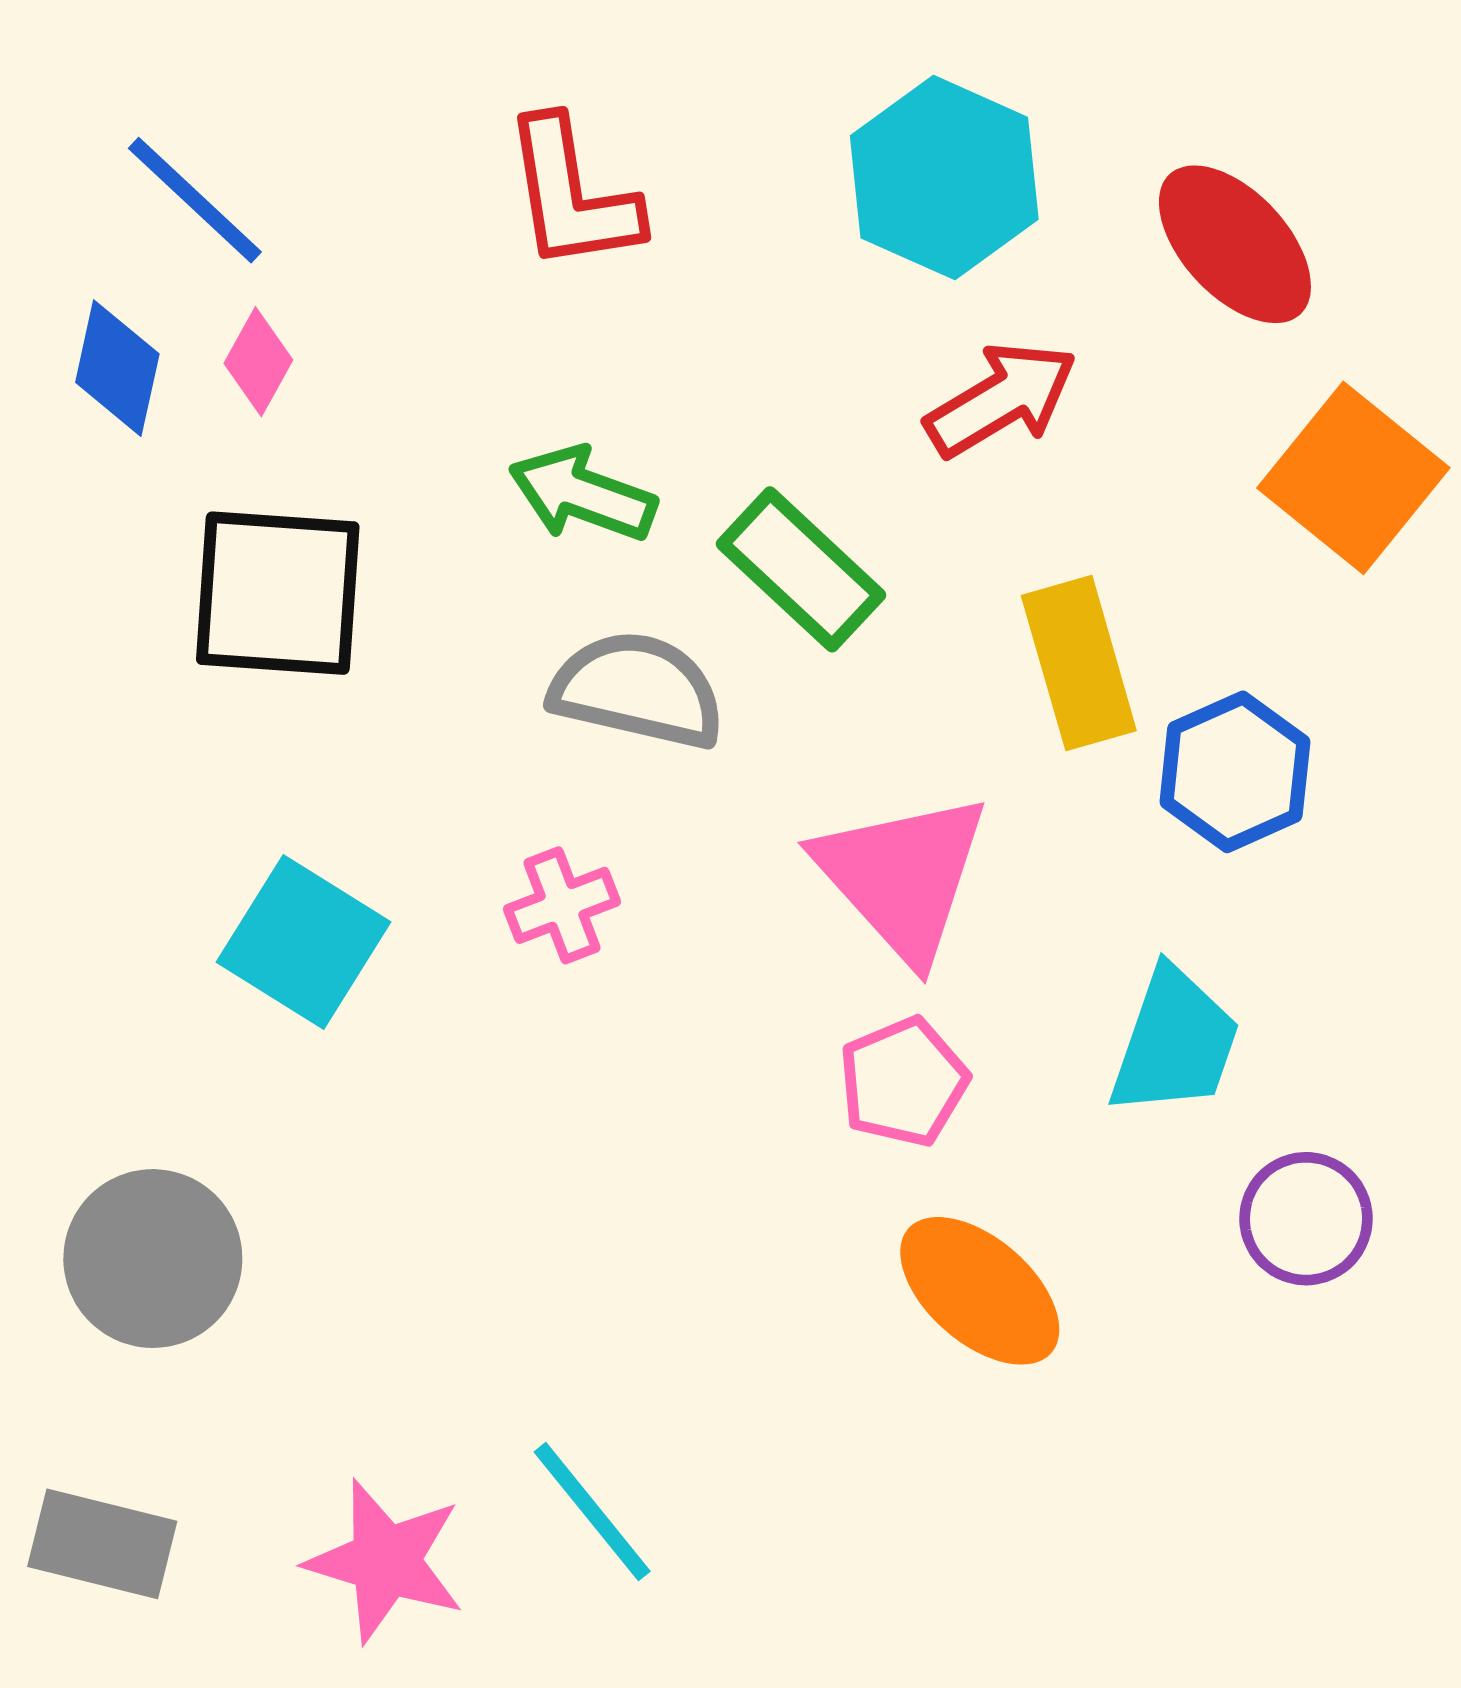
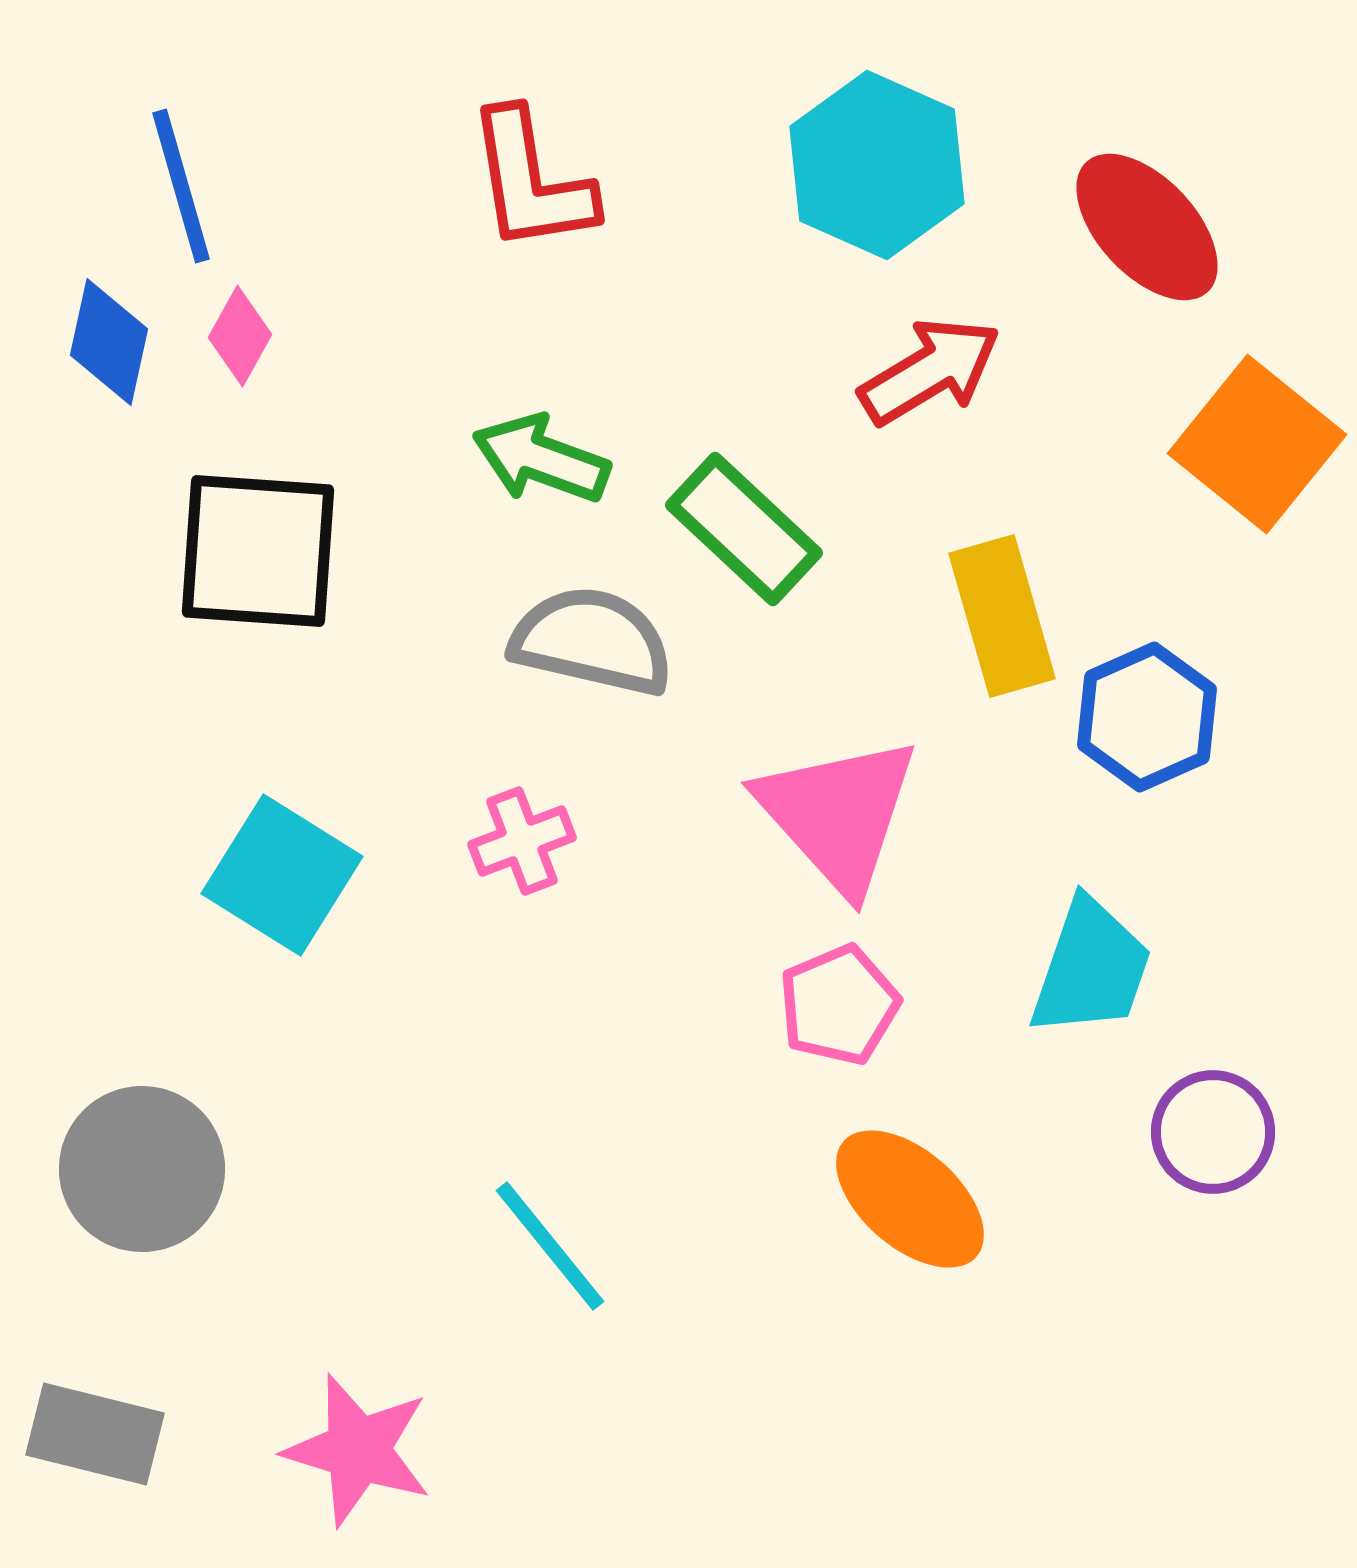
blue line: (195, 200) -> (181, 186), turned 31
cyan line: (592, 1512) -> (550, 1246), moved

